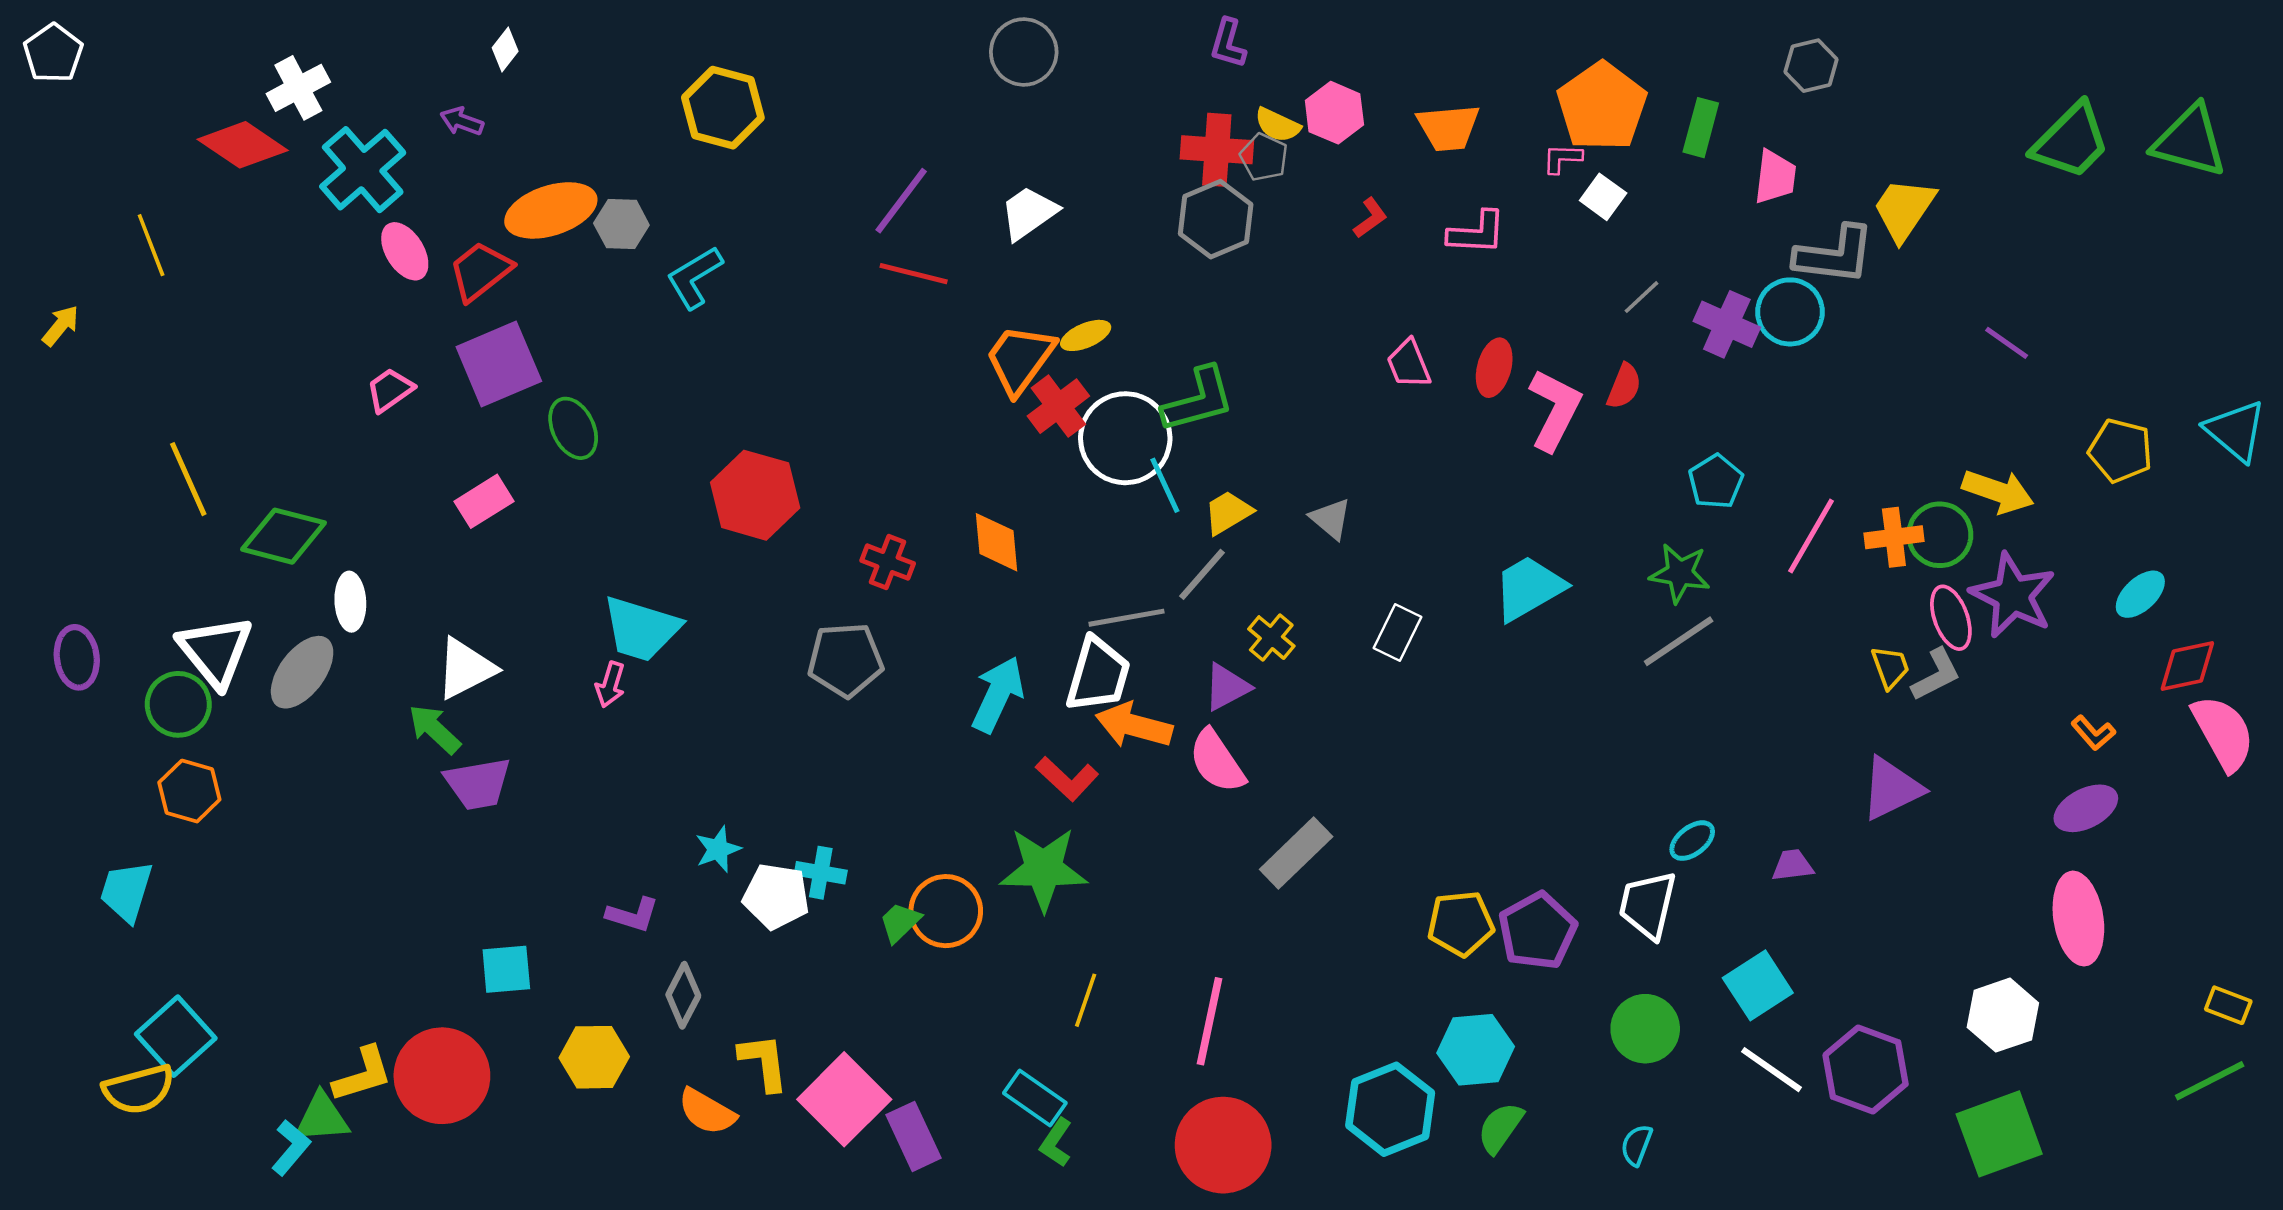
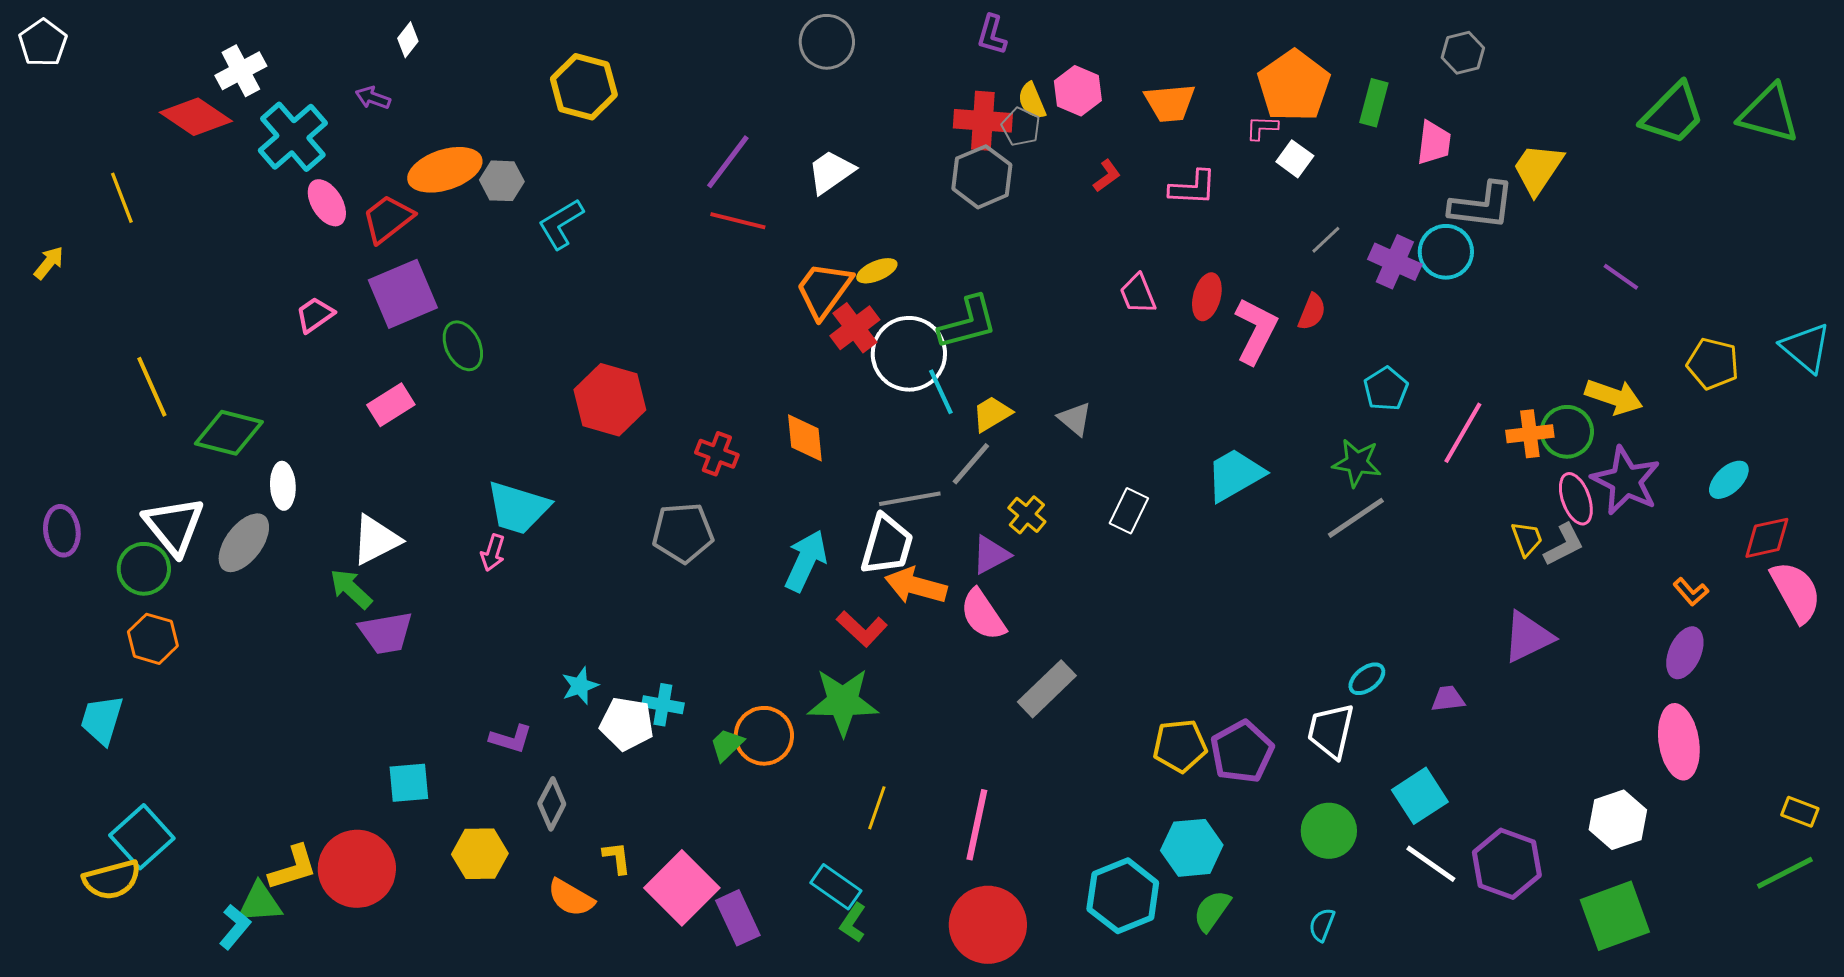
yellow semicircle: (1278, 125) -> (1032, 101), turned 42
purple ellipse: (2086, 808) -> (1685, 653), turned -39
yellow L-shape: (764, 1062) -> (617, 858), size x0.7

